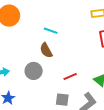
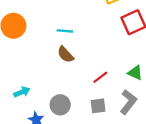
gray circle: (34, 71) -> (60, 105), moved

